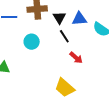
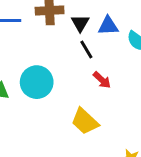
cyan circle: (32, 42) -> (37, 82), moved, size x1.5

